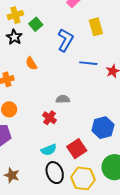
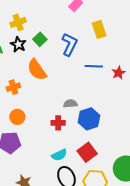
green square: (36, 24) -> (40, 39), moved
orange semicircle: (31, 63) -> (37, 70), size x1.6
red cross: (49, 118) -> (58, 123), turned -32
blue hexagon: (103, 128) -> (89, 119), moved

